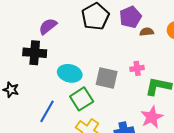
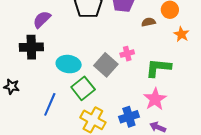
brown semicircle: (147, 32) -> (148, 22), moved
pink cross: (137, 68) -> (127, 54), moved
gray square: (107, 78) -> (106, 65), turned 35

